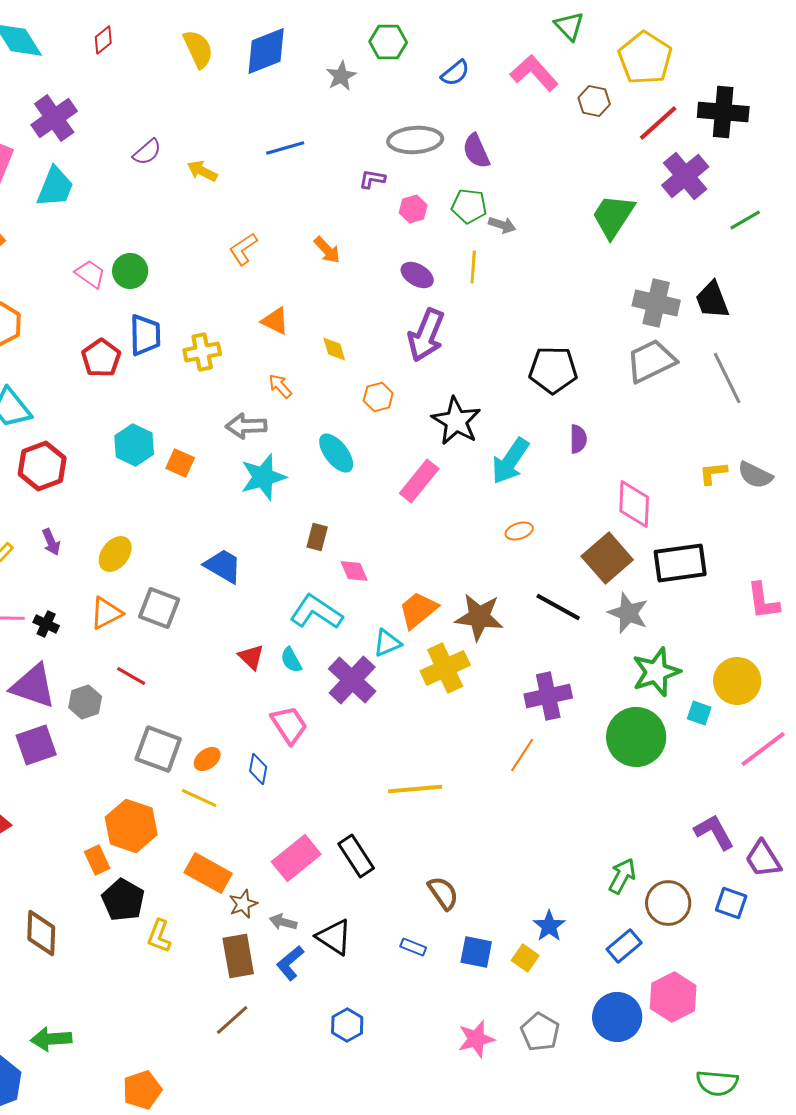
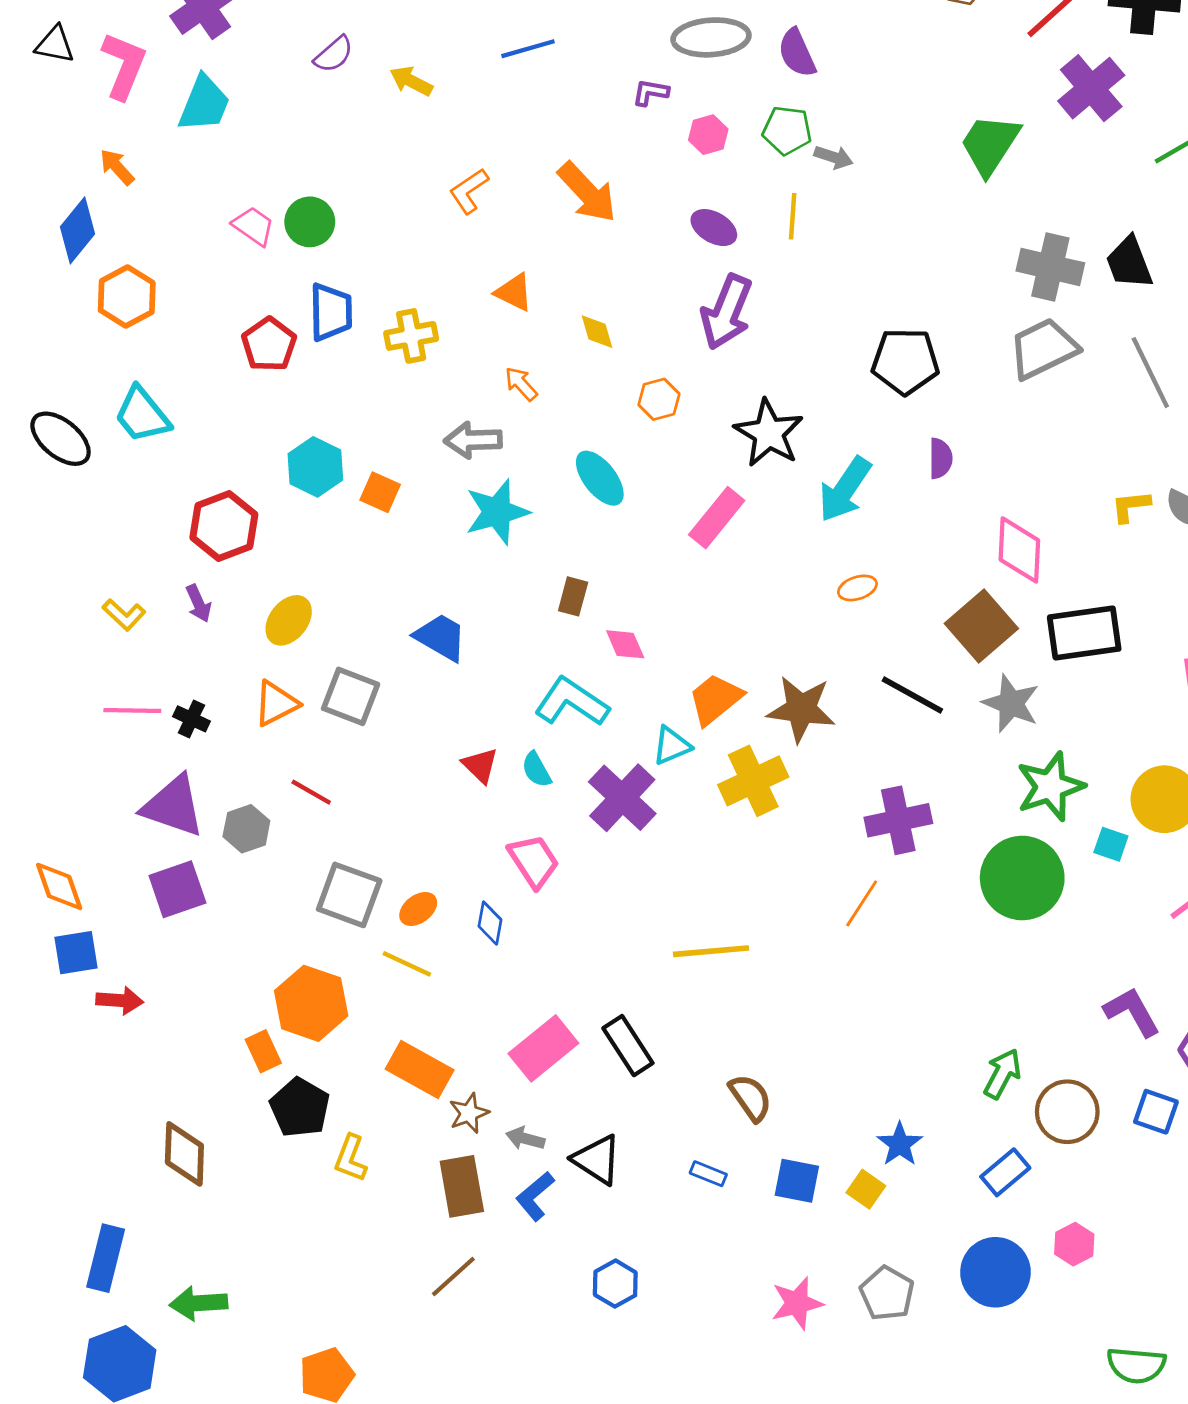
orange arrow: (327, 250) -> (587, 192), size x1.6
red hexagon: (42, 466) -> (224, 526), moved
pink hexagon: (673, 997) -> (1074, 1244), size x0.6

